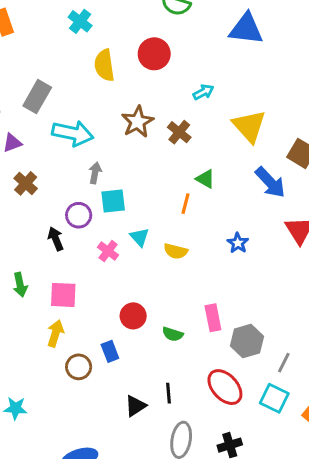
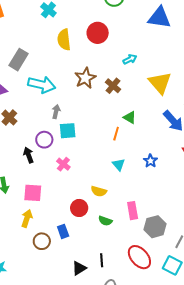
cyan triangle: (140, 237) -> (119, 165), moved
yellow semicircle: (176, 251) -> (99, 191), moved

